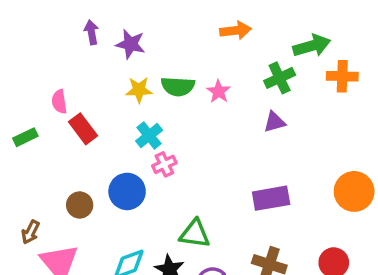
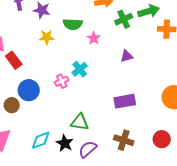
green cross: (280, 78) -> (124, 19), moved
green semicircle: (178, 86) -> (73, 24), moved
cyan cross: (149, 136) -> (80, 69), moved
blue circle: (127, 191) -> (29, 90), moved

